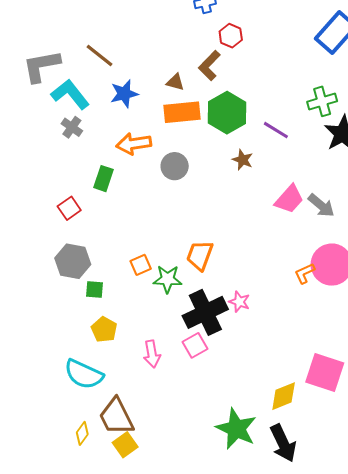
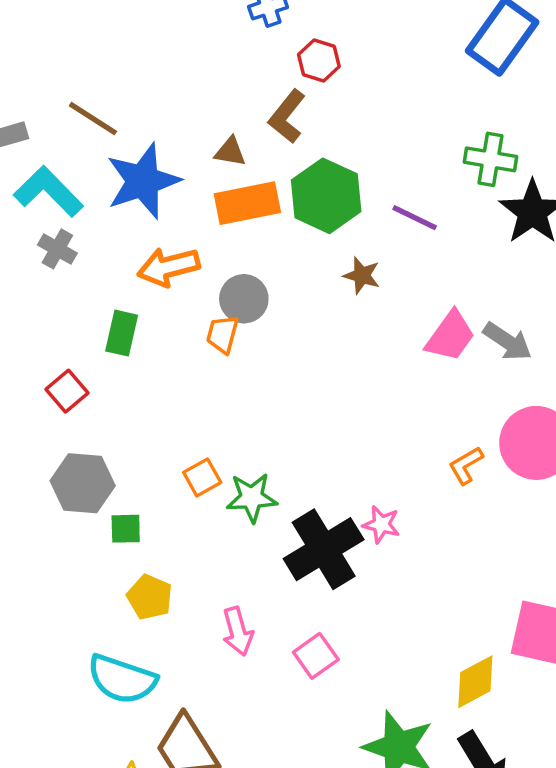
blue star: (124, 94) -> (143, 181), size x1.5
green cross: (322, 101) -> (490, 159), turned 32
orange trapezoid: (200, 255) -> (222, 334), moved, size x0.7
orange L-shape: (305, 273) -> (466, 465), moved
pink square: (195, 345) -> (316, 656), moved

